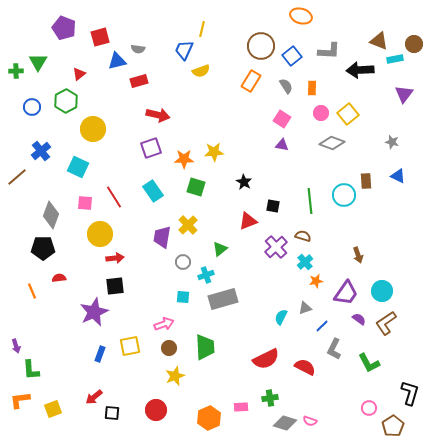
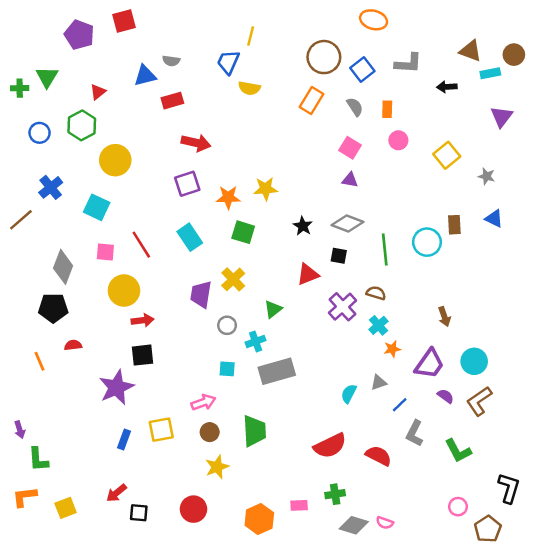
red square: (100, 37) -> (124, 21), moved
black arrow: (360, 70) -> (447, 87), size x0.6
yellow semicircle: (201, 71) -> (249, 88), turned 30
yellow square: (348, 114) -> (447, 155), moved
gray diamond: (332, 143) -> (347, 223), moved

